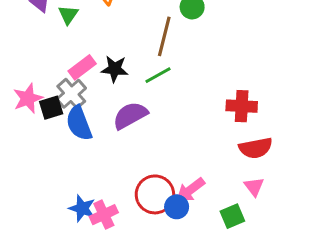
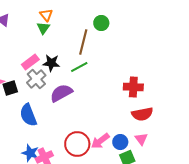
green triangle: (68, 15) -> (43, 28), moved
gray cross: (71, 94) -> (36, 79), moved
blue semicircle: (79, 123) -> (28, 115), moved
blue circle: (177, 207) -> (120, 142), moved

